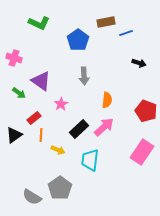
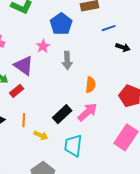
blue line: (126, 33) -> (109, 28), moved
pink star: (61, 104) -> (43, 46), moved
red rectangle: (34, 118) -> (17, 91), moved

